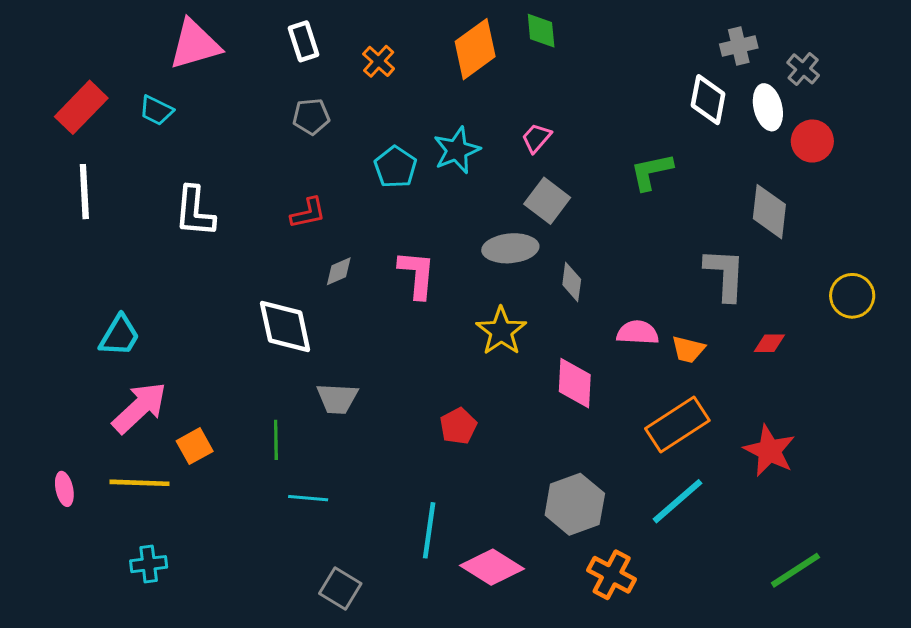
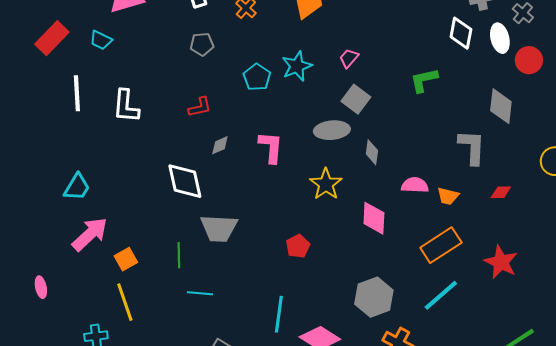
white line: (84, 192) -> (77, 93), moved
gray trapezoid: (337, 398) -> (219, 228), size x1.4
yellow line: (139, 483) -> (125, 302), moved, turned 69

